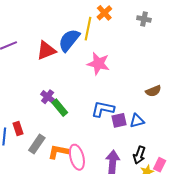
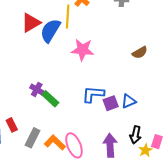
red triangle: (46, 50) -> (31, 23), moved
brown semicircle: (153, 91) -> (140, 52), moved
orange L-shape: (58, 152) -> (55, 143), turned 40

